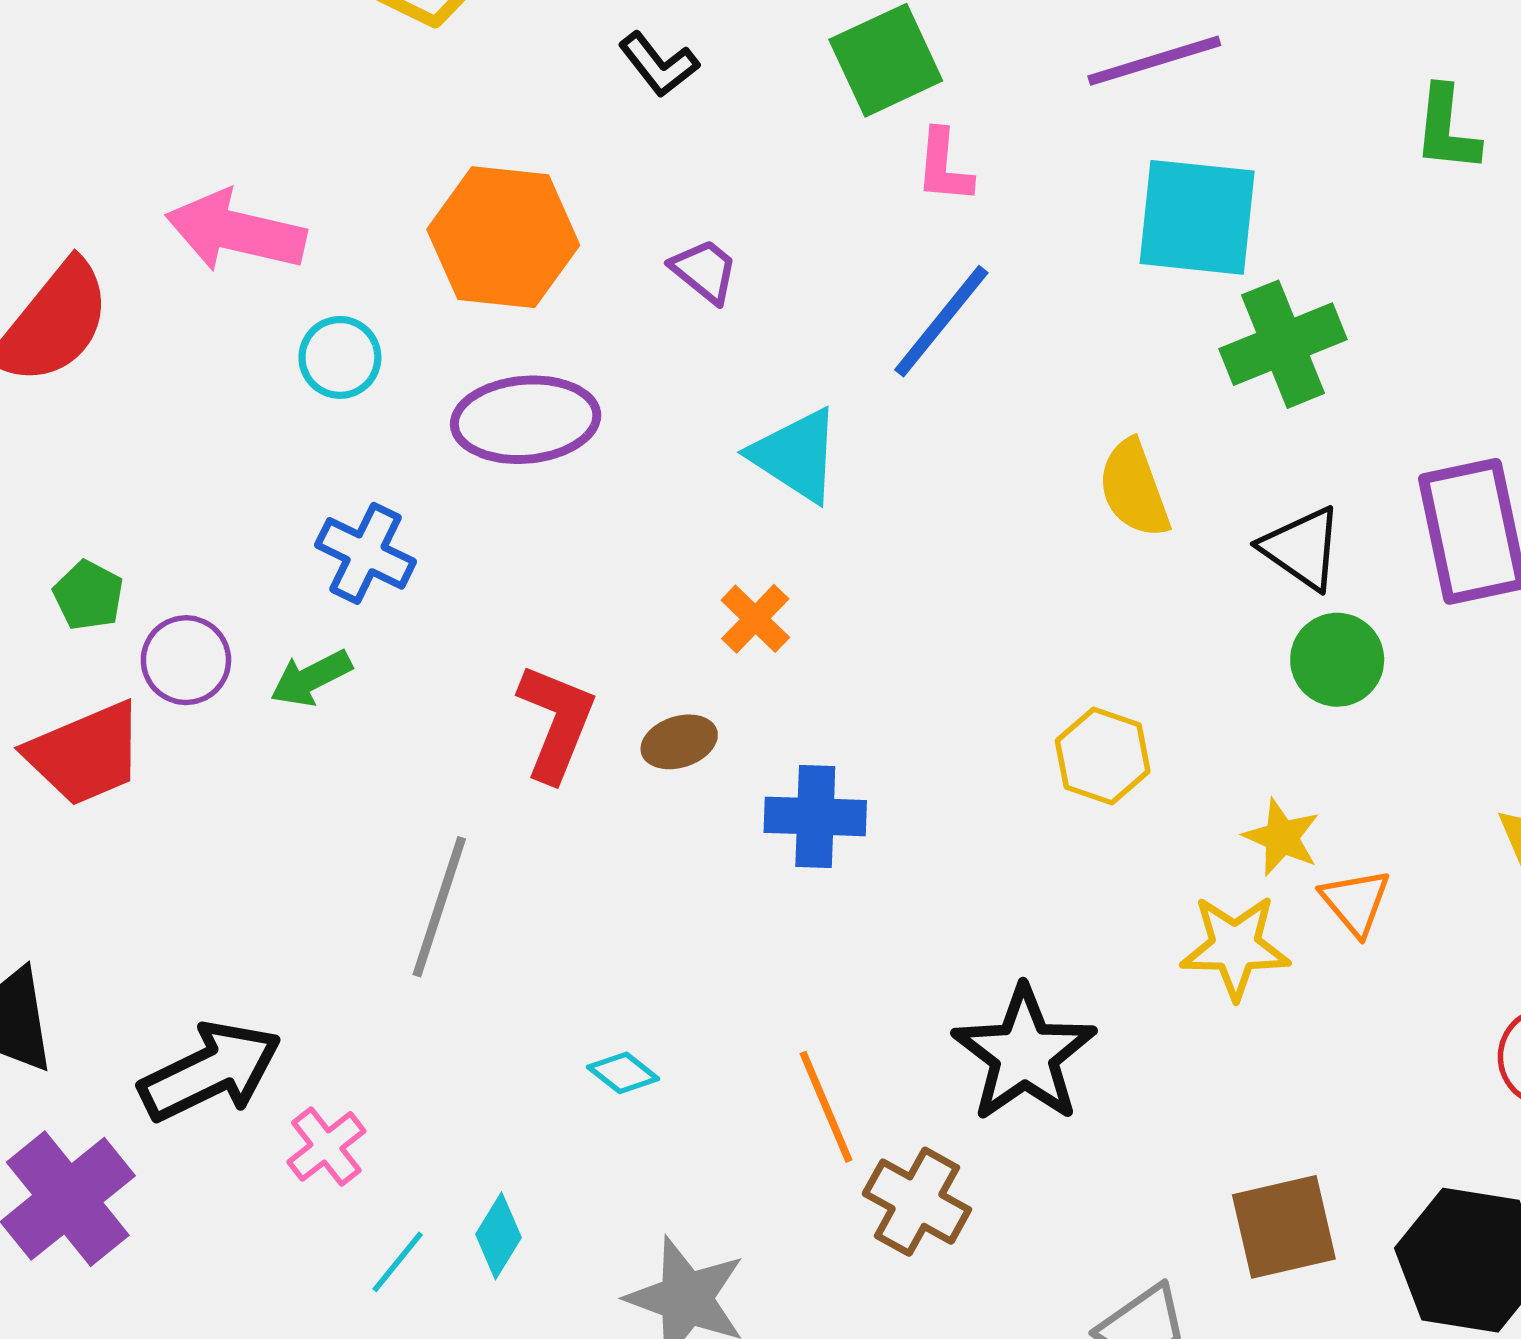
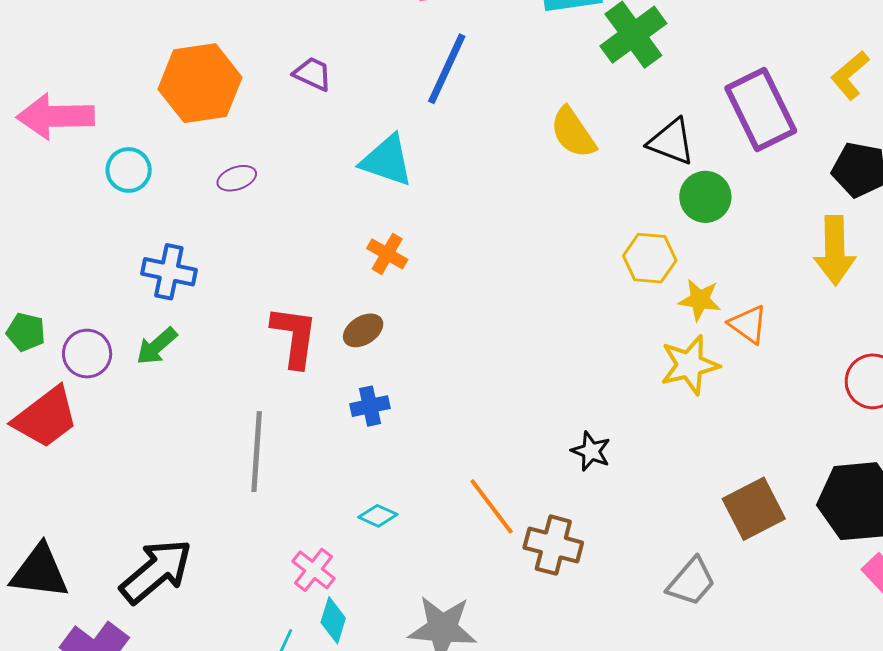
purple ellipse: (526, 420) -> (237, 178), size x0.5
yellow hexagon: (1103, 756) -> (650, 258), moved
blue cross: (815, 816) -> (370, 406), moved, size x0.7
black star: (1024, 1054) -> (591, 451), size x0.5
pink cross: (326, 1146) -> (314, 570), moved

